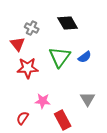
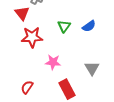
green triangle: (60, 57) -> (64, 26), size x0.6
pink star: (43, 101) -> (53, 62), moved

